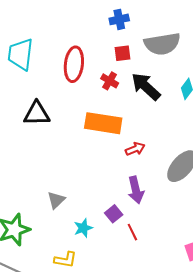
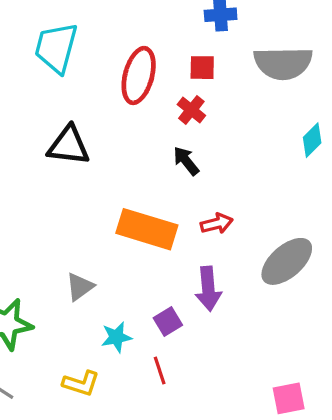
red square: (123, 53) -> (202, 68), moved
black arrow: (146, 86) -> (186, 161), moved, size x0.6
orange rectangle: (103, 123) -> (147, 229), moved
red line: (132, 232) -> (160, 371), moved

